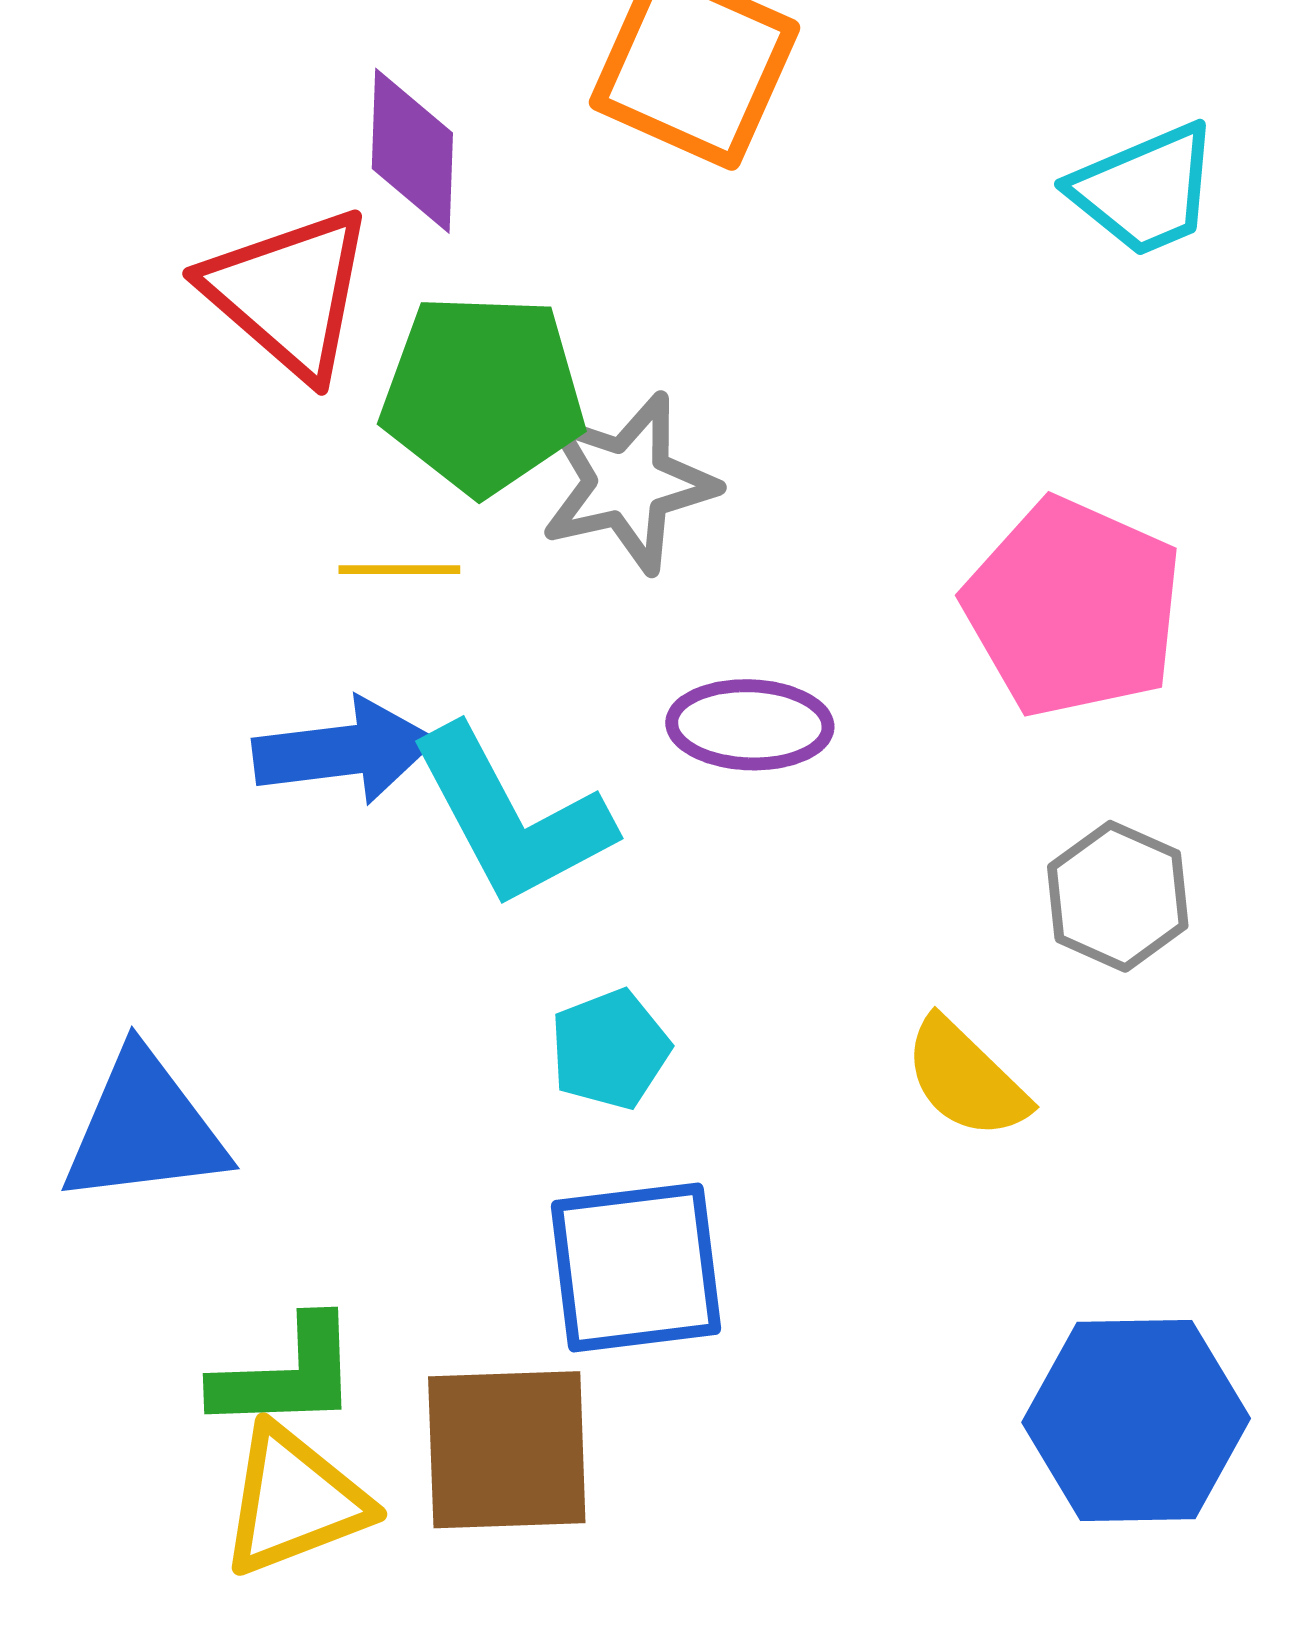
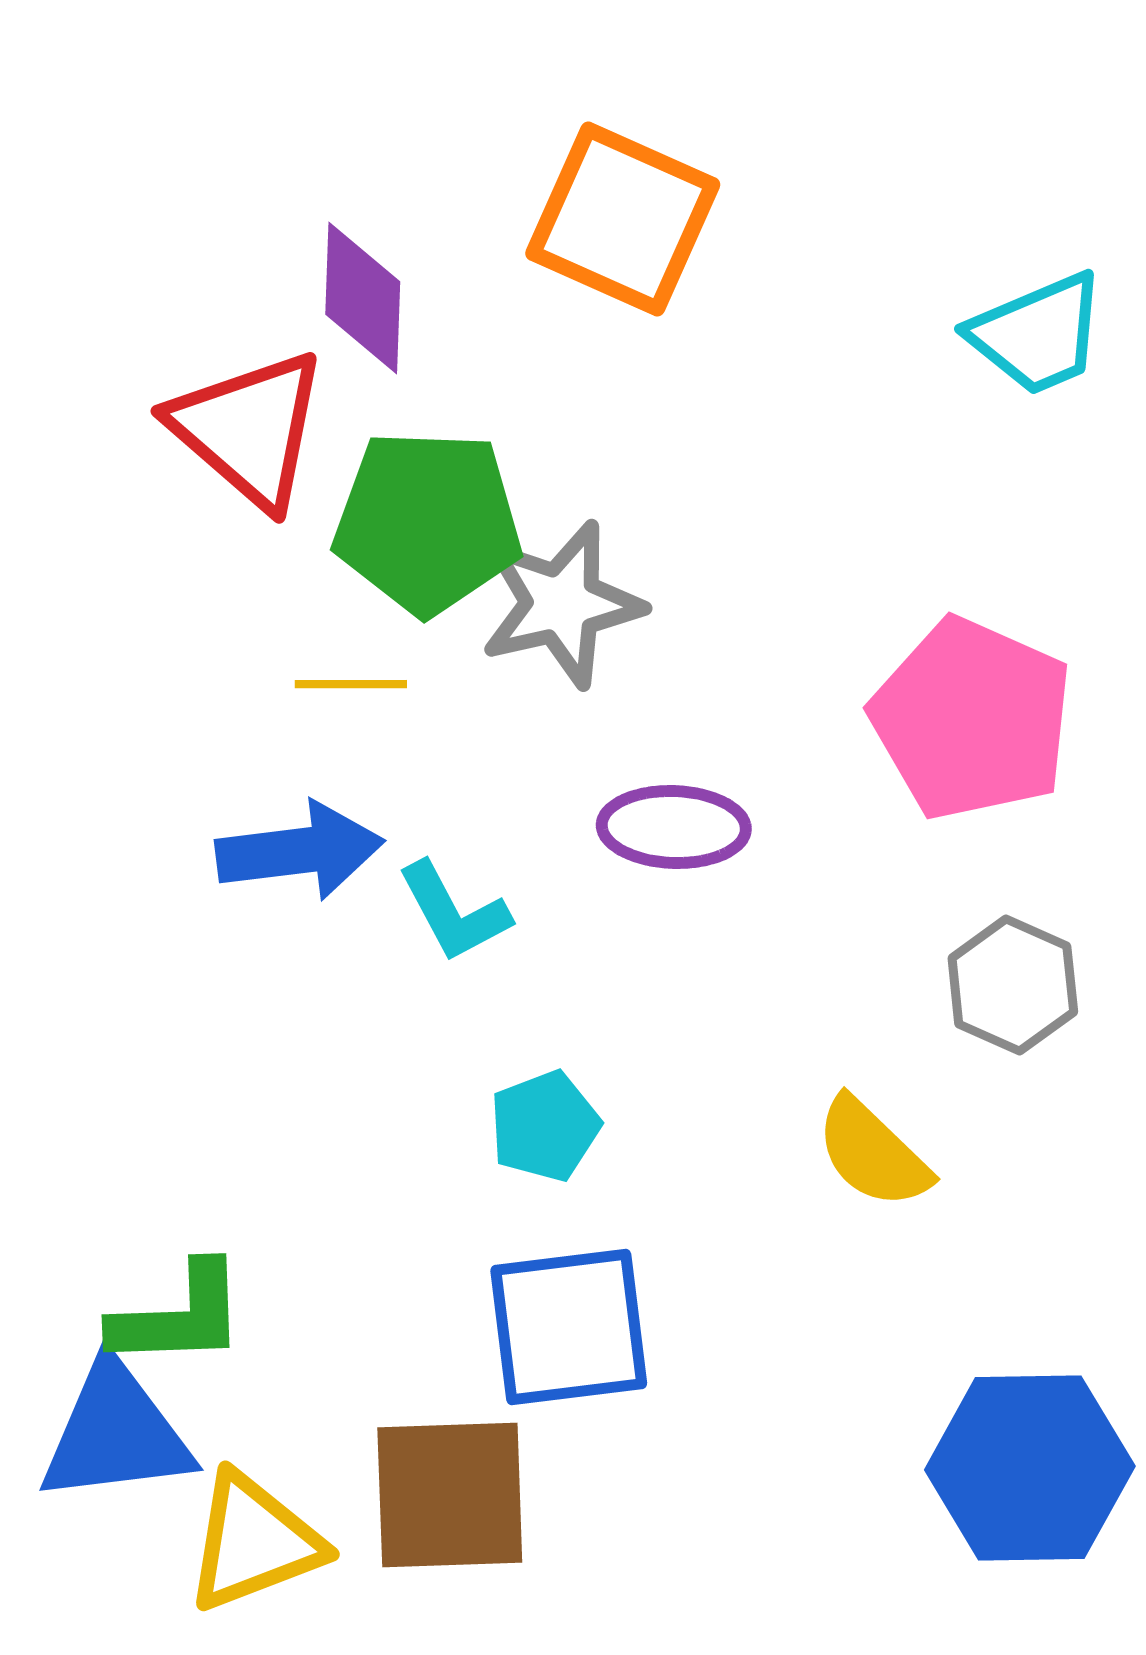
cyan L-shape: (511, 817) -> (454, 912), size x0.6
blue triangle: (144, 1129) -> (116, 1433), moved
green L-shape: (286, 1375) -> (179, 1316), moved

